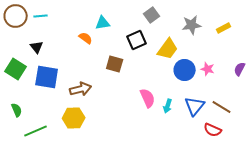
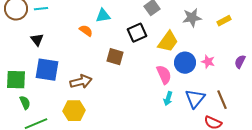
green square: (16, 69) -> (16, 80), moved, turned -30
pink semicircle: (148, 98) -> (164, 75), moved
brown line: (222, 107) -> (222, 100), turned 36
green semicircle: (17, 110) -> (25, 103), moved

